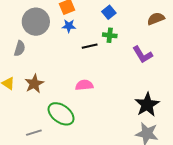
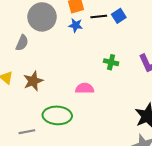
green cross: (110, 35) -> (111, 62), moved
black line: (90, 46) -> (99, 17), moved
green ellipse: (61, 114) -> (57, 115), turned -40

